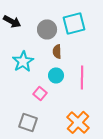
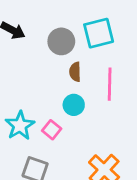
cyan star: (23, 61) -> (20, 126), moved
pink line: (82, 77) -> (110, 84), moved

